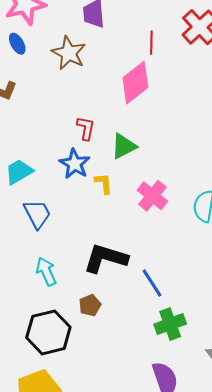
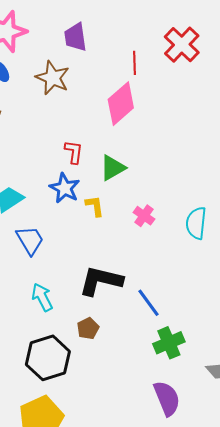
pink cross: (152, 196) -> (144, 216), size x0.7

